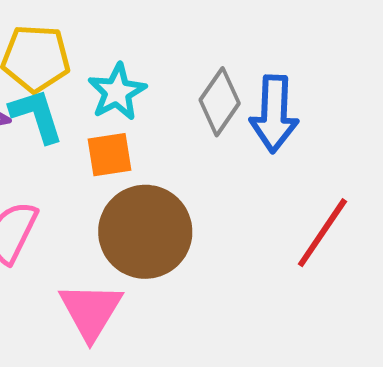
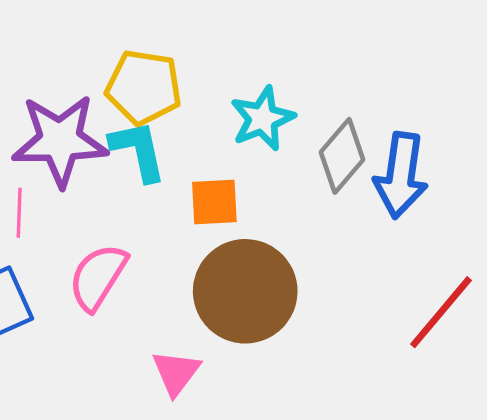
cyan star: (117, 92) -> (262, 119), moved
pink triangle: (91, 311) -> (176, 373), size x0.7

